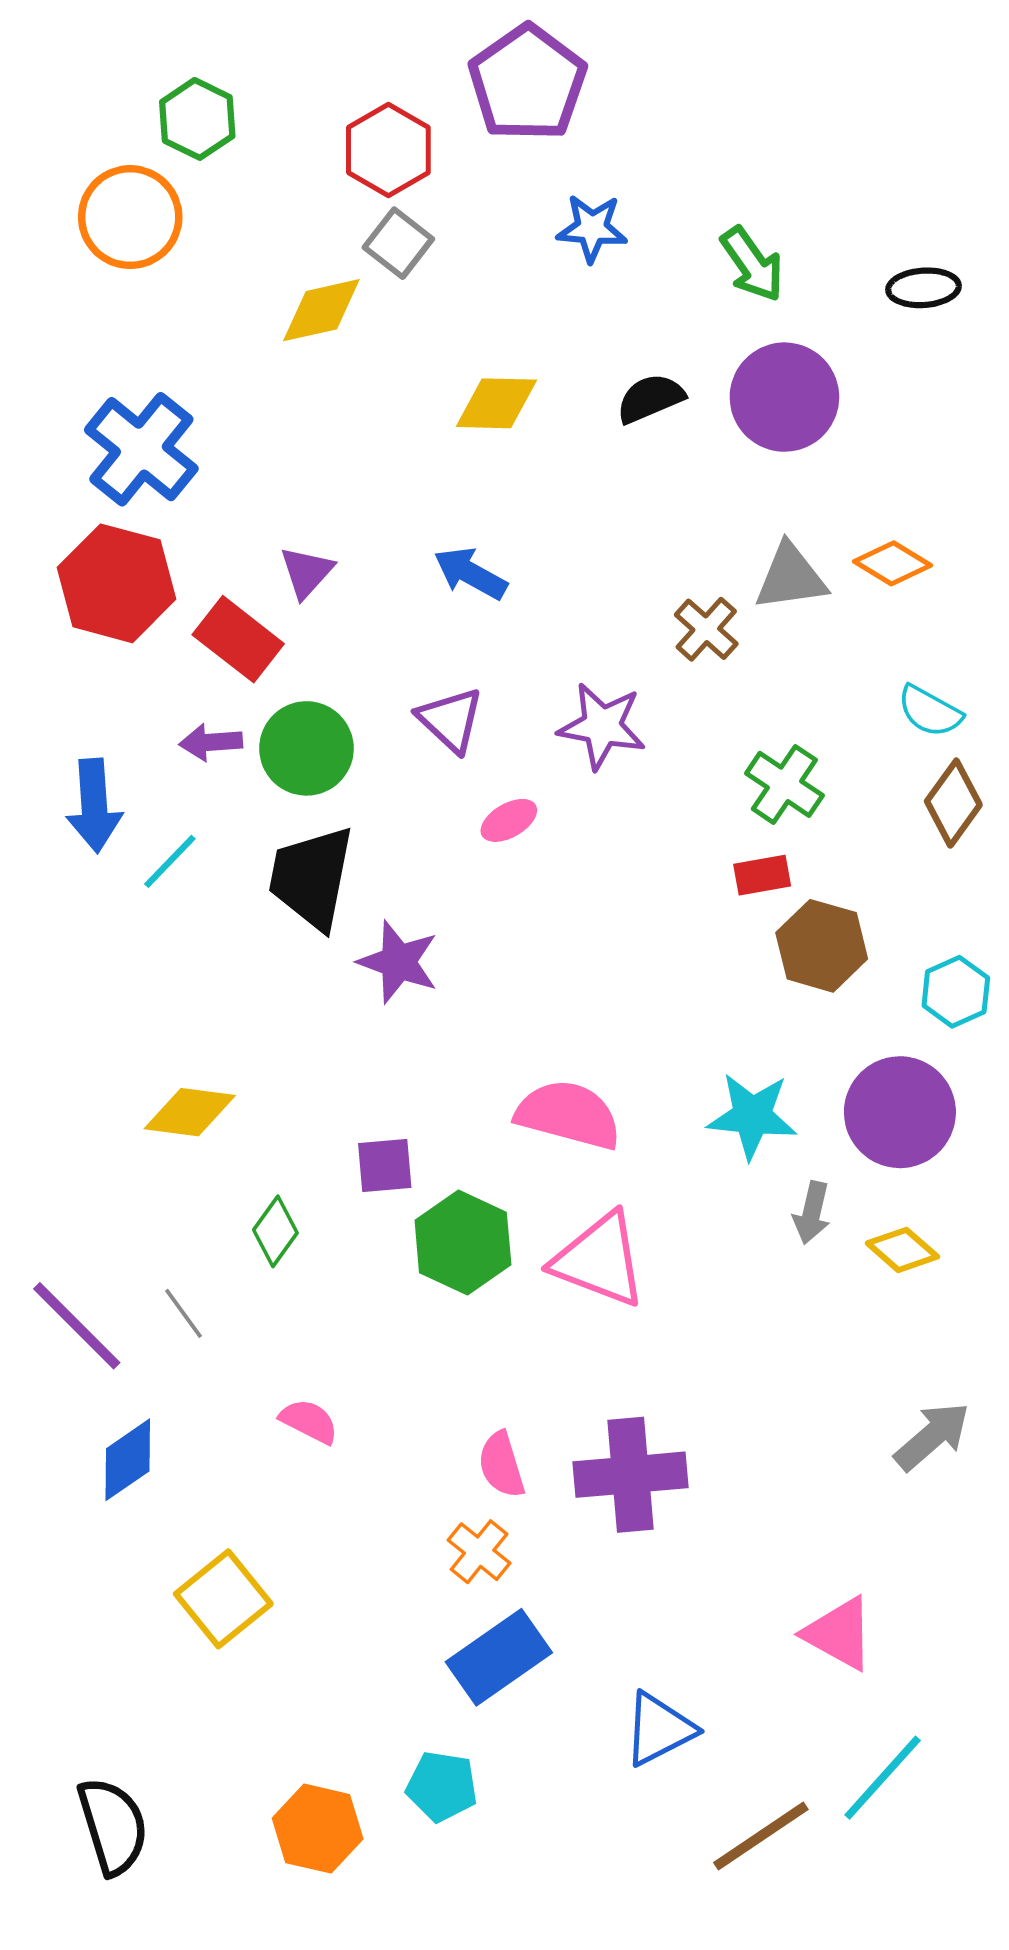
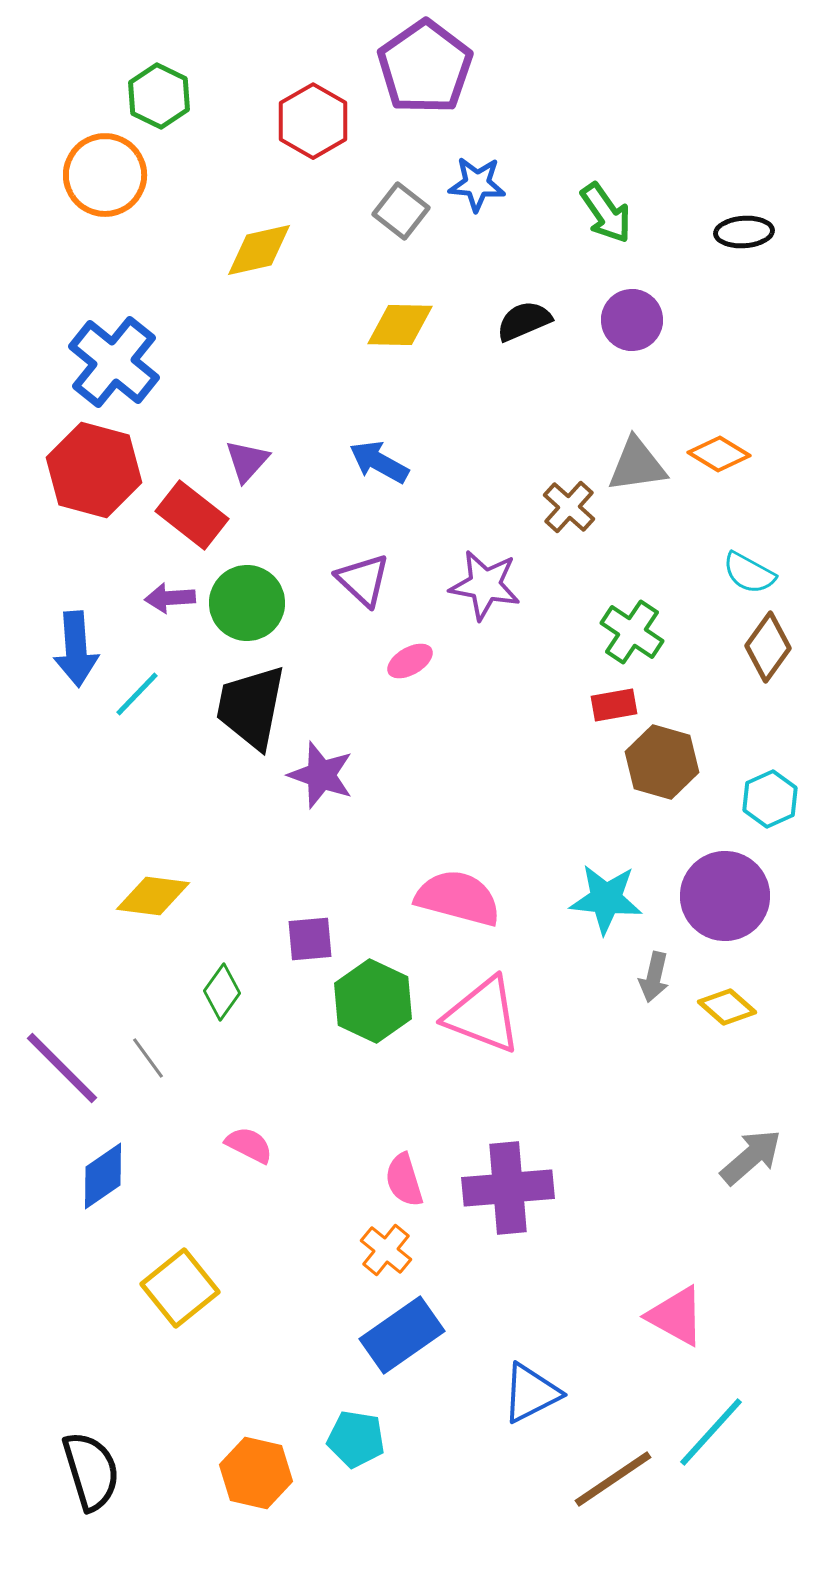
gray square: (398, 243) -> (401, 211), moved
purple circle: (784, 397) -> (632, 320), size x0.7

